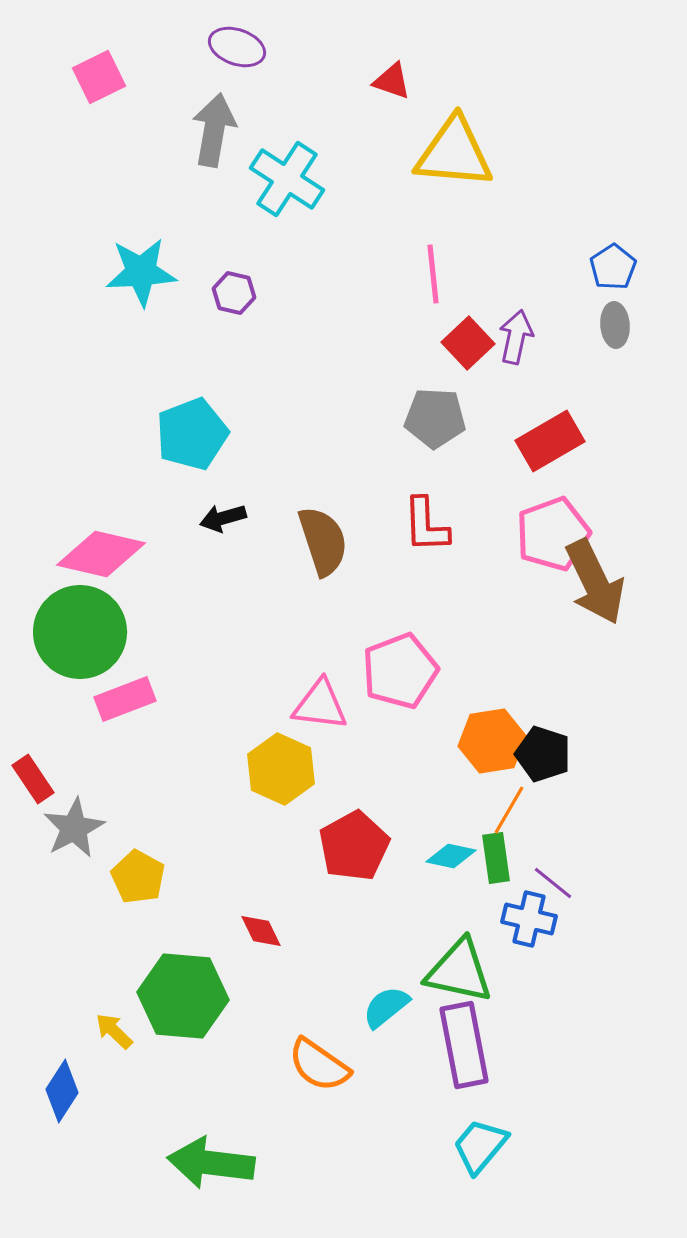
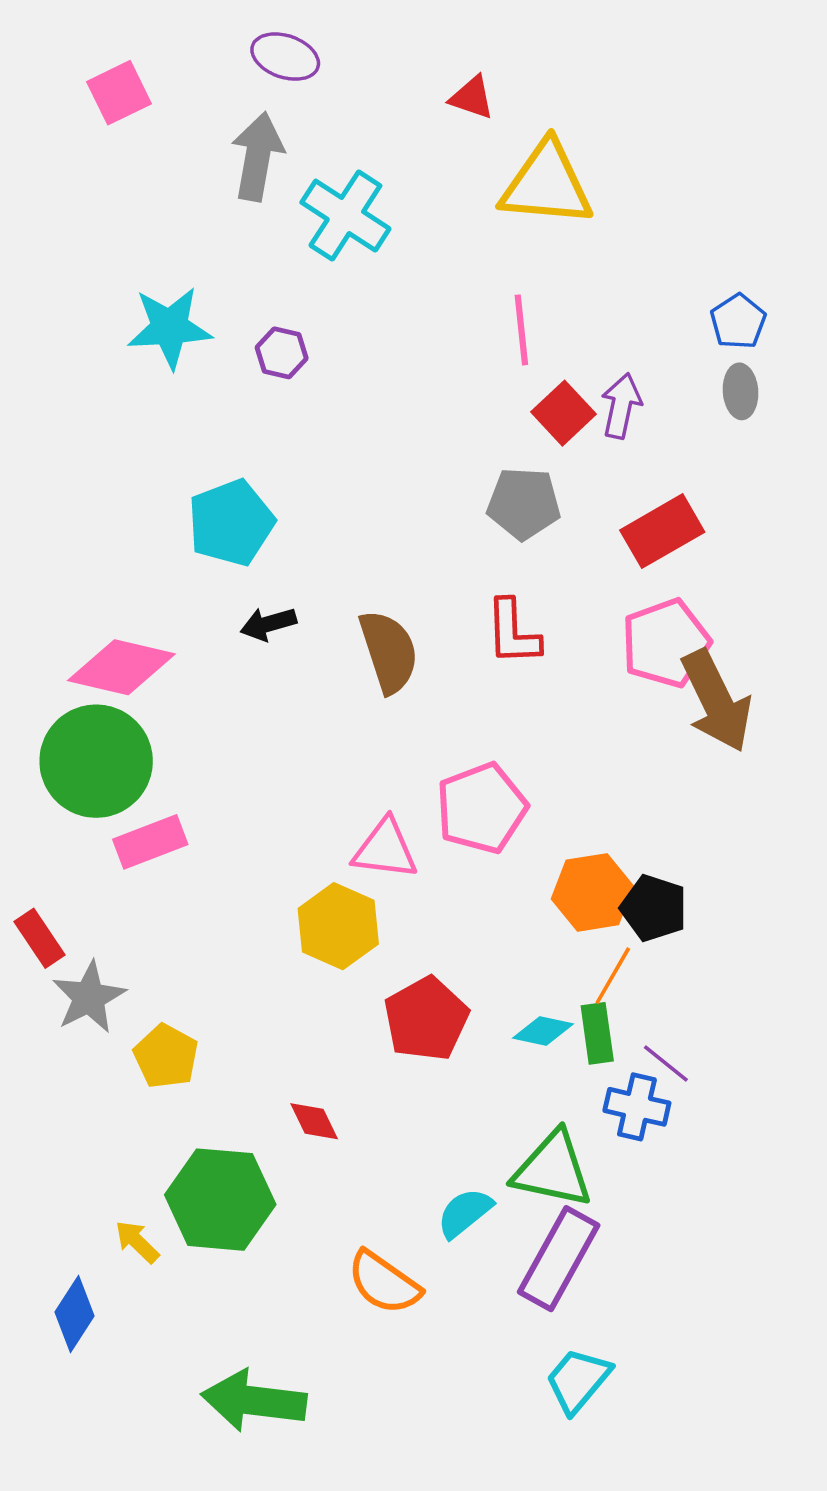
purple rectangle: (464, 1045) -> (559, 1259), turned 40

